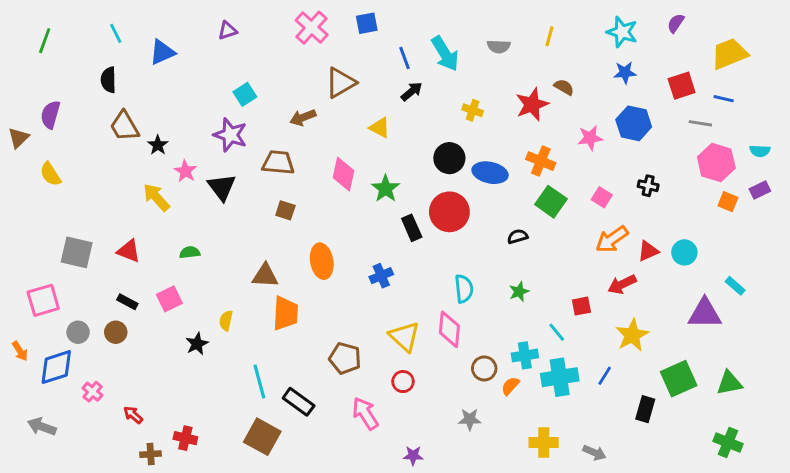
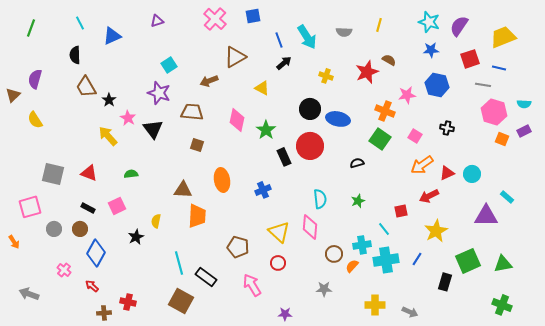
purple semicircle: (676, 23) -> (459, 26), moved, size x1.5
orange cross: (541, 161) -> (385, 111), moved
blue diamond: (56, 367) -> (96, 253), moved, turned -44

